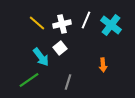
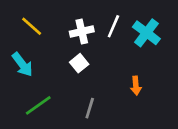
yellow line: (37, 23) -> (32, 26), moved
cyan arrow: (41, 57) -> (22, 64), moved

